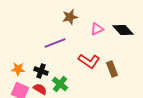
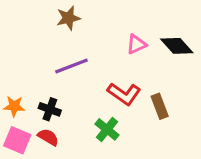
brown star: (70, 17) -> (68, 18), moved
green cross: (60, 84) -> (107, 129), moved

